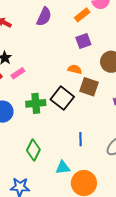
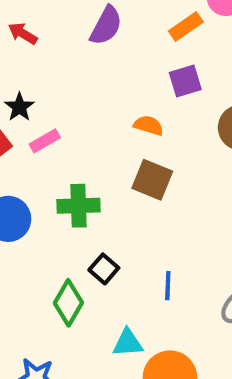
orange semicircle: (75, 69) -> (149, 125), moved
brown square: (89, 87) -> (152, 180), moved
black square: (62, 98) -> (104, 269), moved, size x0.6

